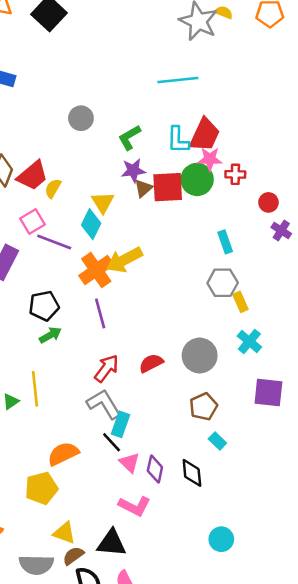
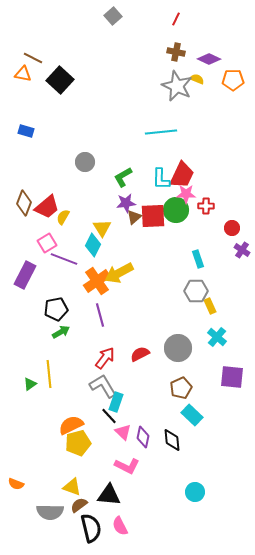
cyan rectangle: (217, 441) -> (192, 415), size x1.5
yellow pentagon: (41, 488) -> (78, 443), moved

